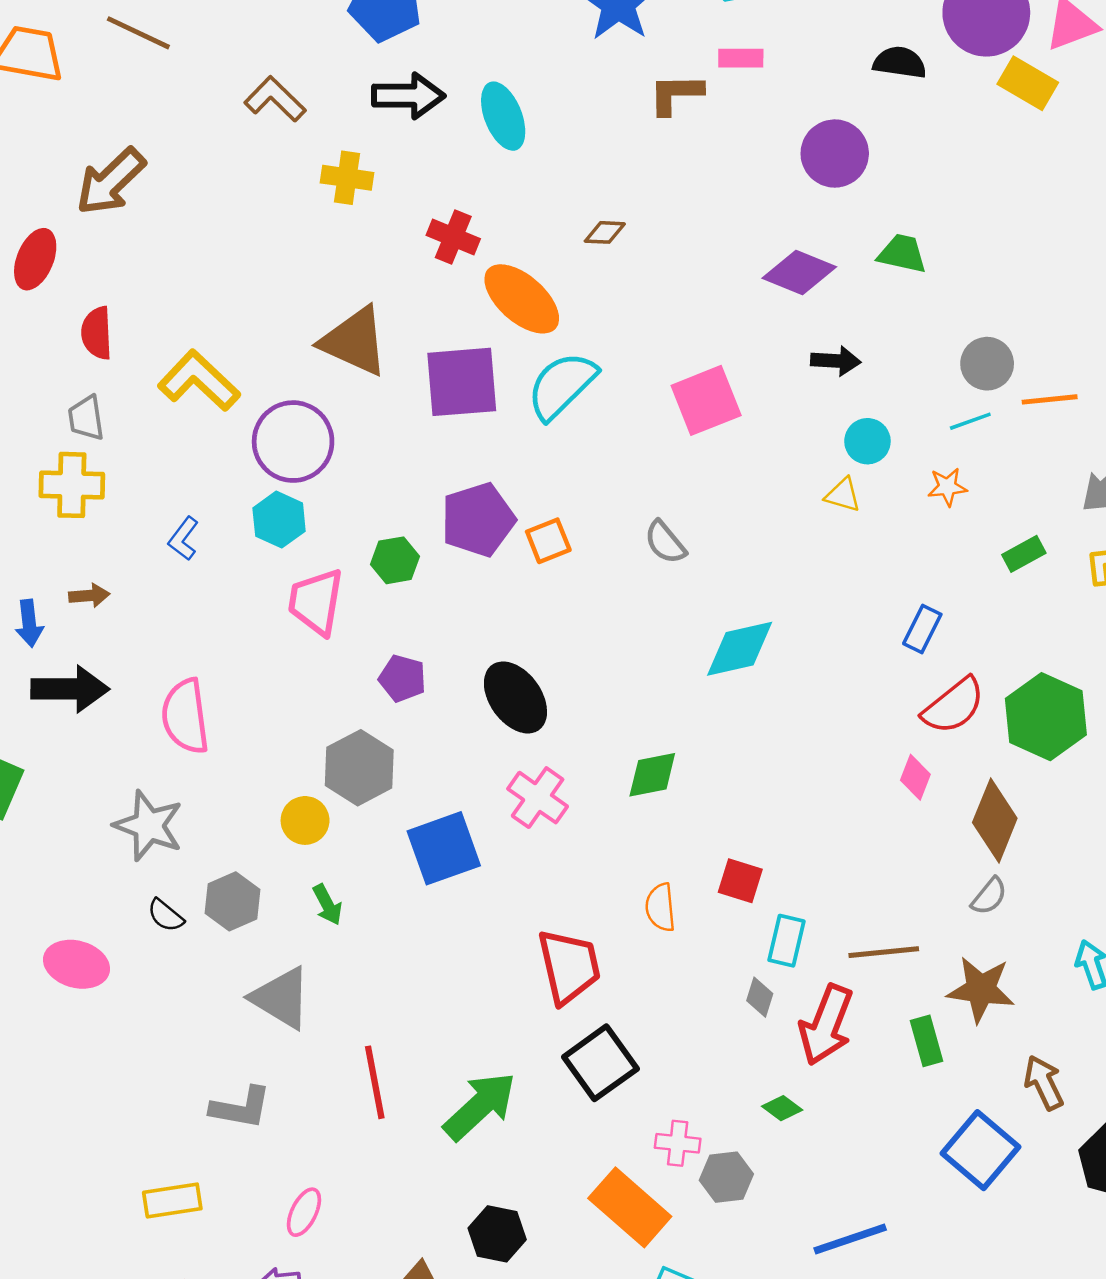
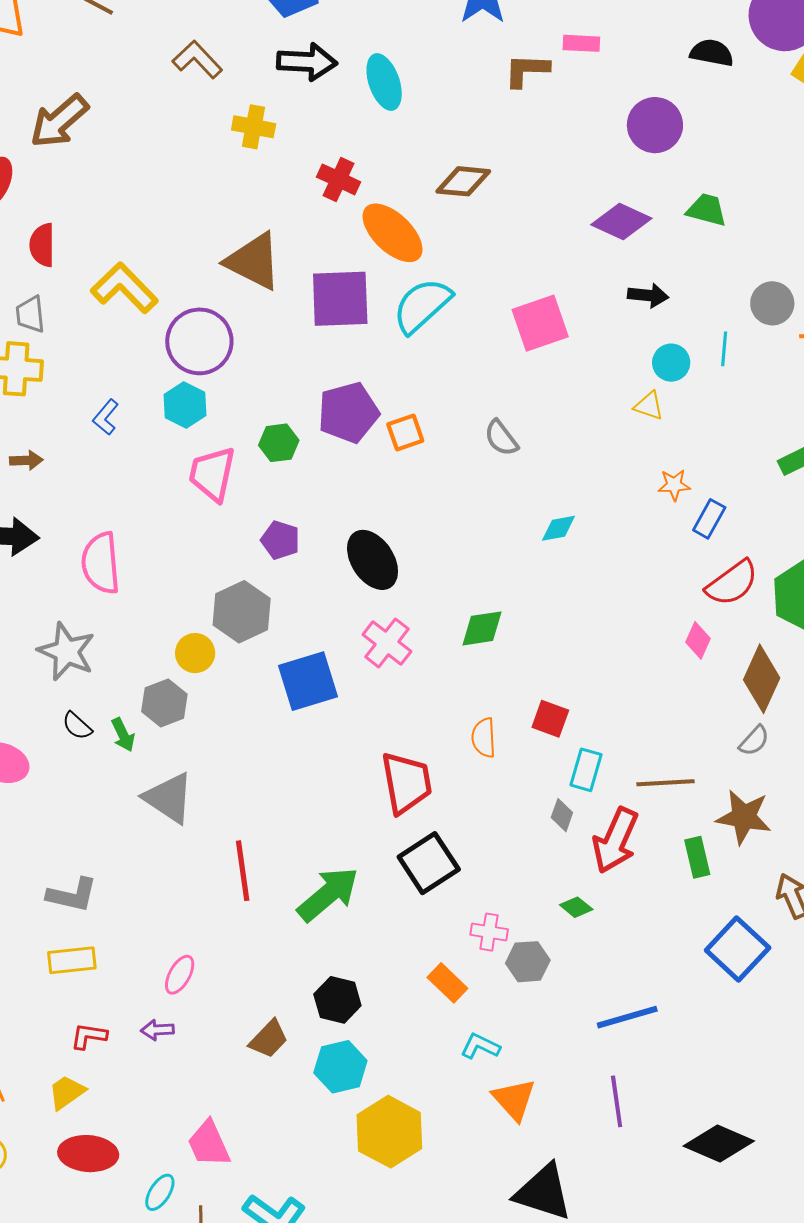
brown diamond: (605, 232) -> (463, 181), size x1.6
cyan line: (970, 421) -> (724, 349), moved, turned -68
orange star: (947, 487) -> (674, 485), moved
cyan diamond: (740, 649) -> (558, 528), size x0.6
gray hexagon: (232, 901) -> (164, 703), moved
green arrow: (327, 905) -> (123, 735), moved
gray L-shape: (241, 1108) -> (72, 895), moved
orange rectangle: (630, 1207) -> (447, 983), size x0.6

